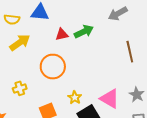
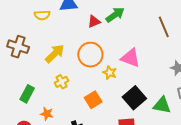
yellow arrow: (20, 42) -> (55, 54), moved
yellow star: (75, 98) -> (110, 73), moved
pink triangle: (110, 99) -> (131, 58), moved

